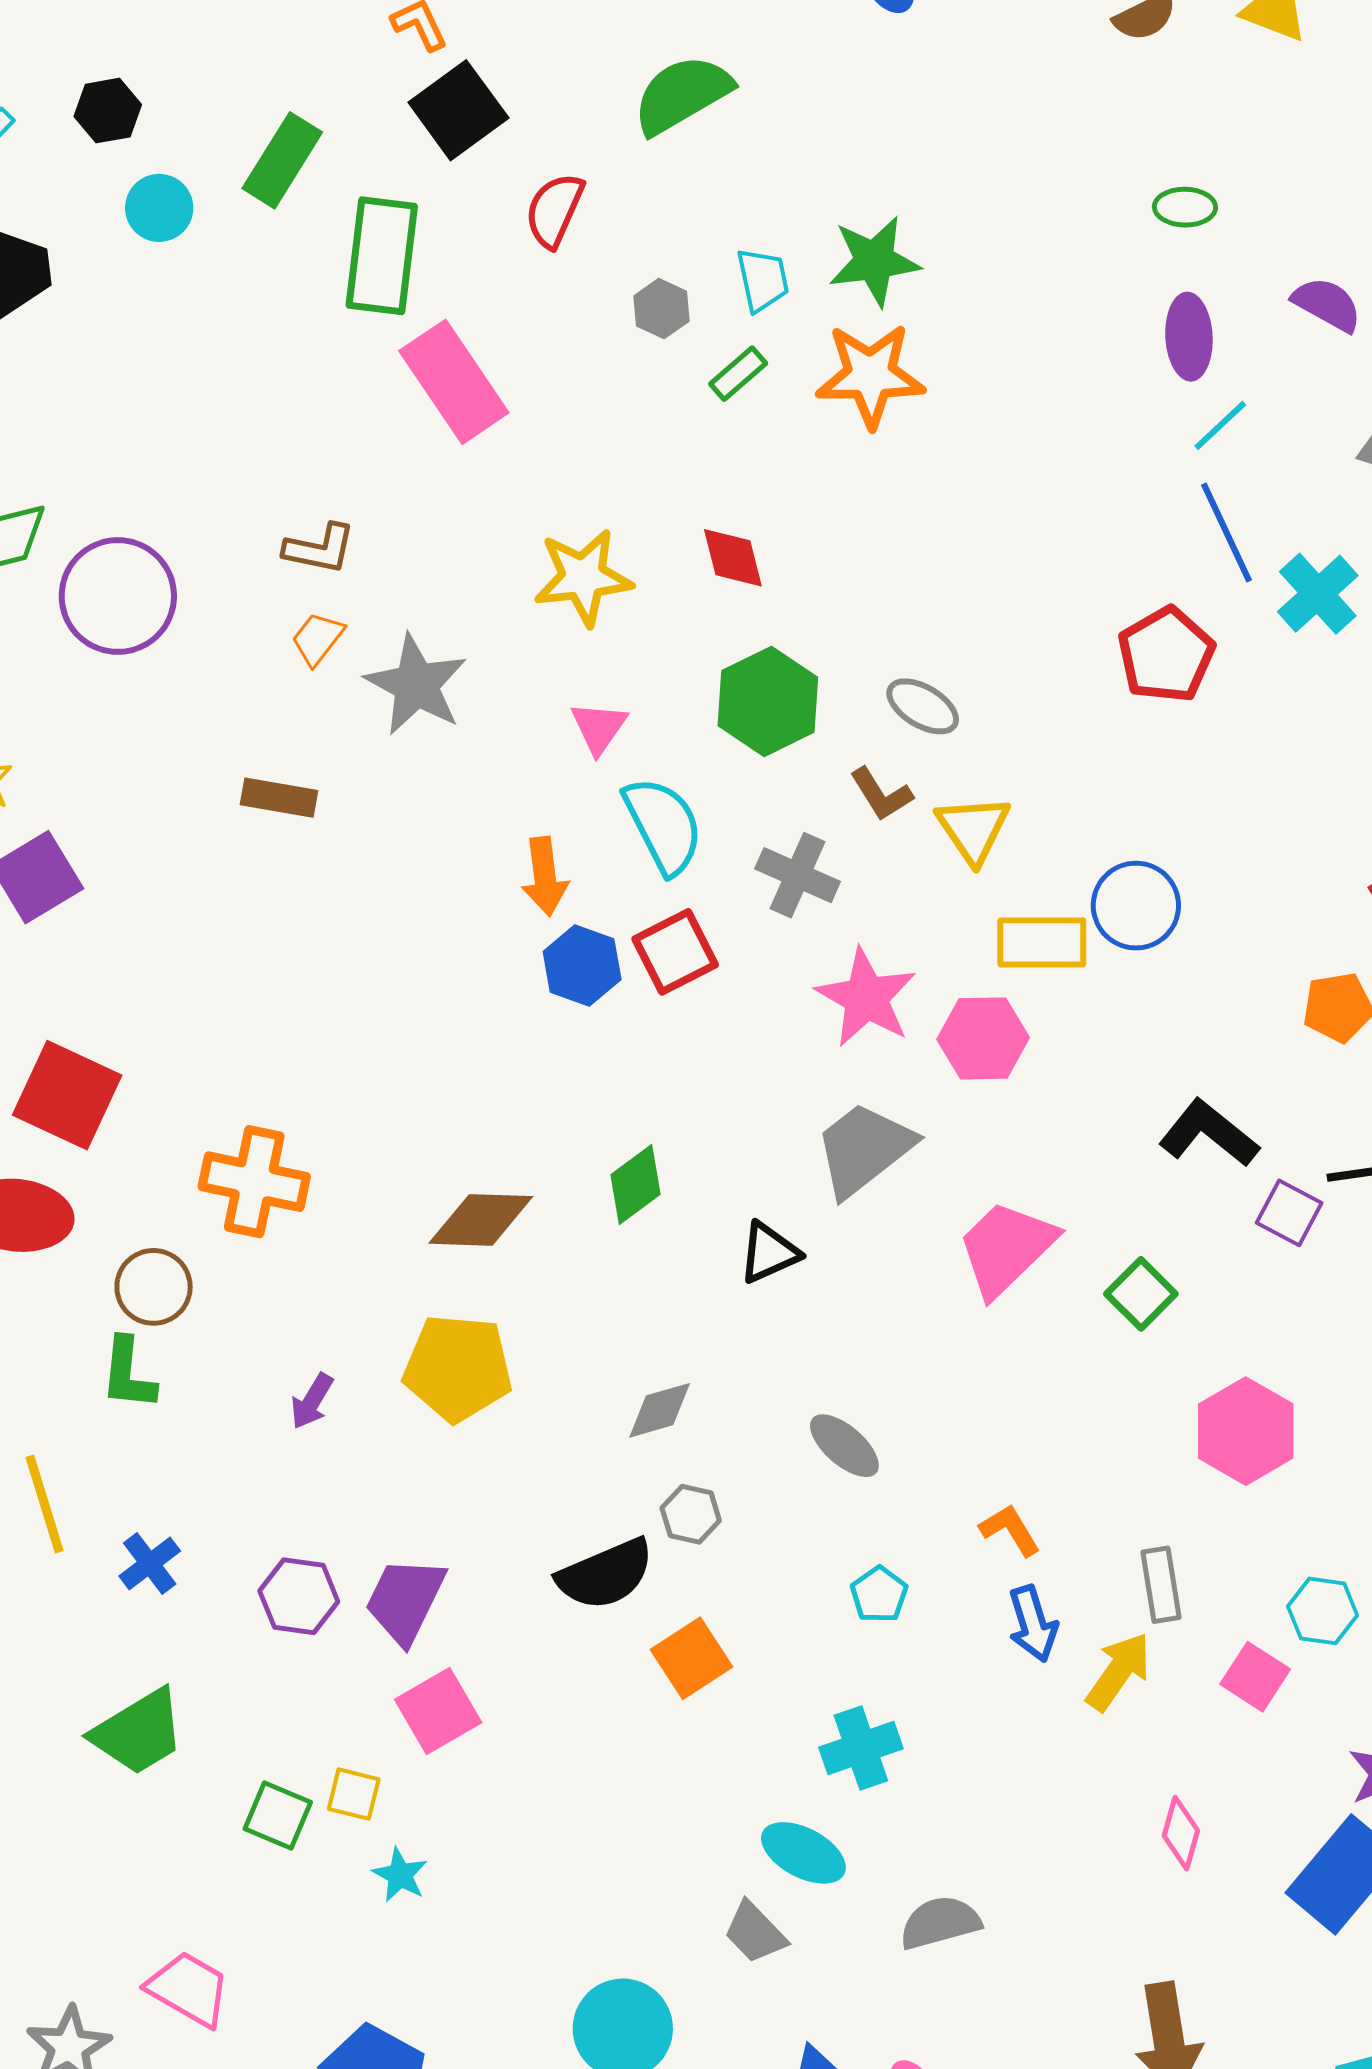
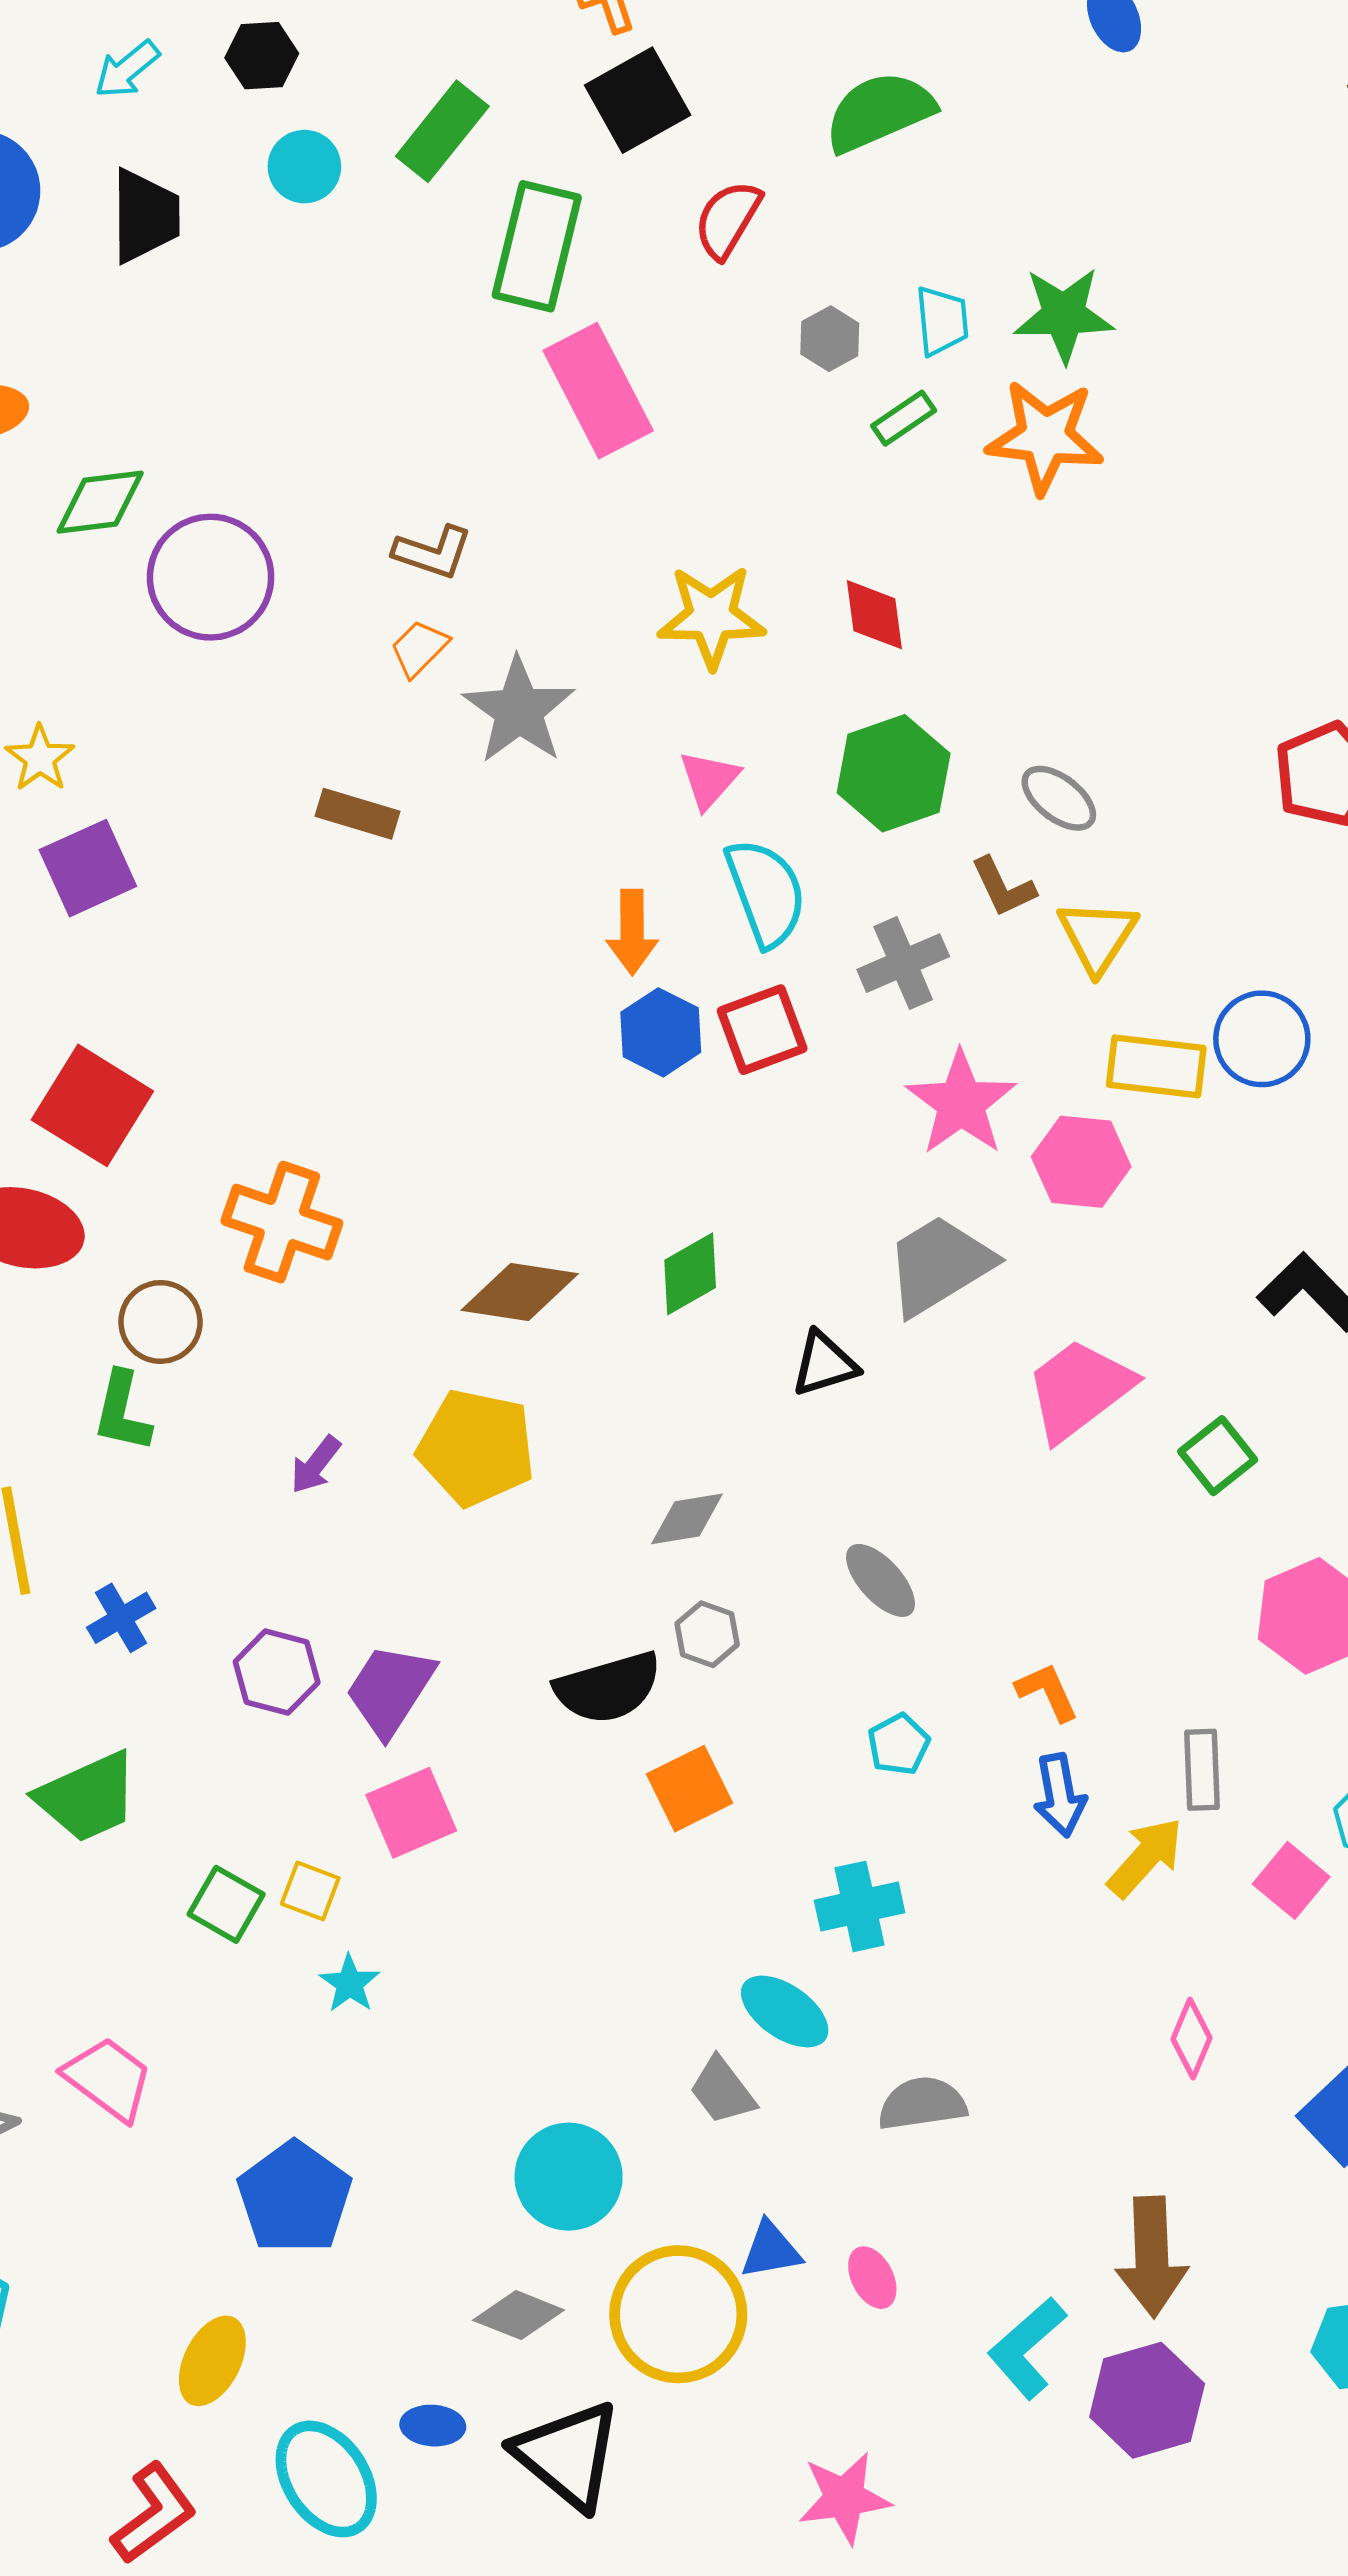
gray cross: (798, 875) -> (903, 963), turned 36

